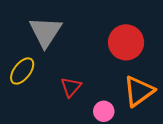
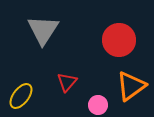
yellow ellipse: (22, 71) -> (21, 96), moved

